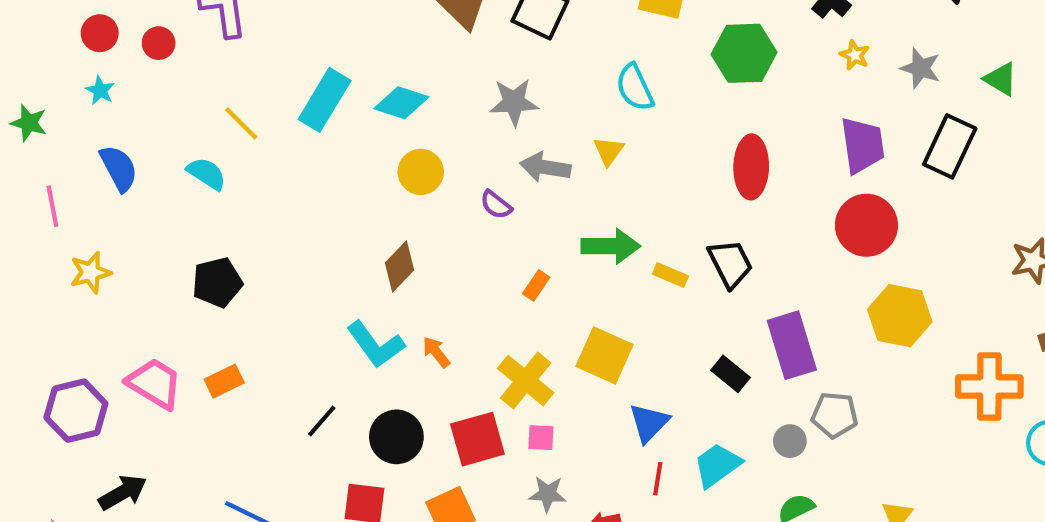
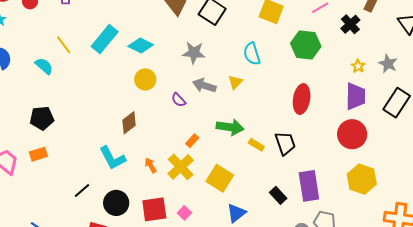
yellow star: (855, 55) -> (358, 66), moved
orange arrow: (436, 352) -> (151, 165), moved
orange rectangle: (224, 381) -> (38, 154), moved
yellow cross: (526, 381) -> (181, 167), moved
pink square: (541, 438) -> (184, 213), turned 32

